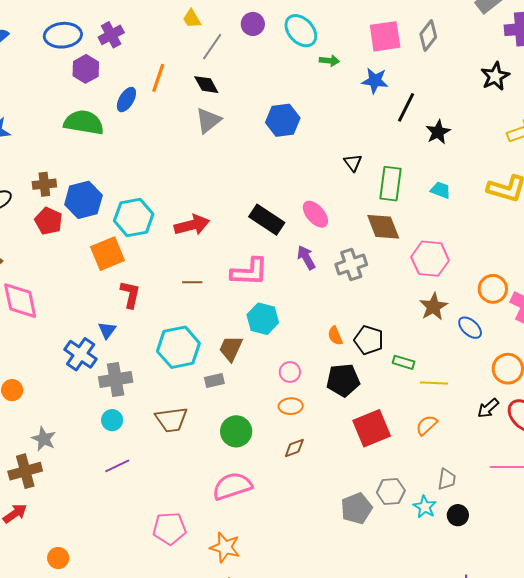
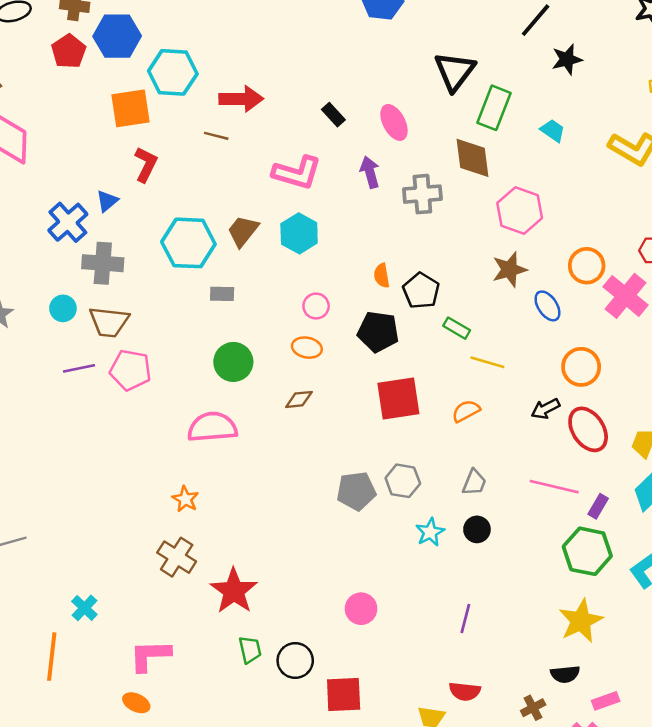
black triangle: (353, 163) -> (455, 71), size x1.8
black rectangle: (267, 220) -> (333, 115), size x0.6
brown line: (192, 282) -> (216, 136), moved
brown trapezoid: (231, 348) -> (243, 231), moved
cyan circle: (112, 420) -> (63, 308), moved
brown trapezoid: (171, 420) -> (109, 322), moved
cyan star: (425, 507) -> (430, 532), moved
pink pentagon: (170, 528) -> (130, 370), moved
orange star: (225, 547) -> (185, 499), size x0.7

